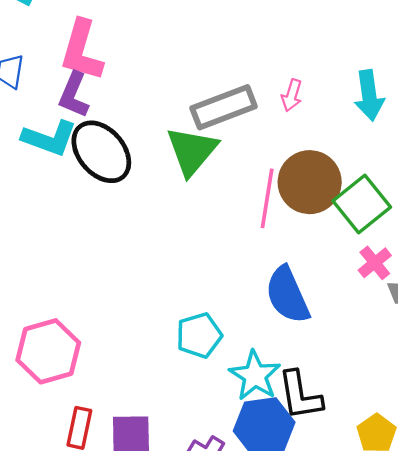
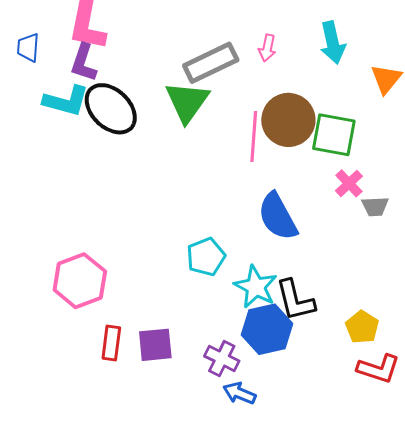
green square: (362, 204) -> (334, 135), turned -36

